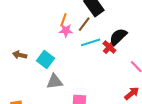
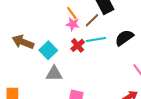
orange line: (63, 20) -> (72, 13), turned -64
red cross: (109, 47) -> (78, 45), moved
brown arrow: (20, 55) -> (23, 42), size x1.5

